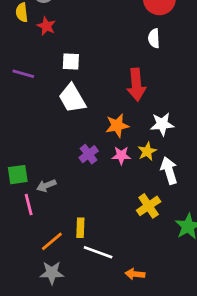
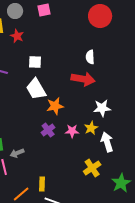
white semicircle: (154, 38) -> (90, 57), moved
red arrow: (136, 85) -> (83, 79), turned -75
orange star: (117, 126) -> (55, 106), moved

